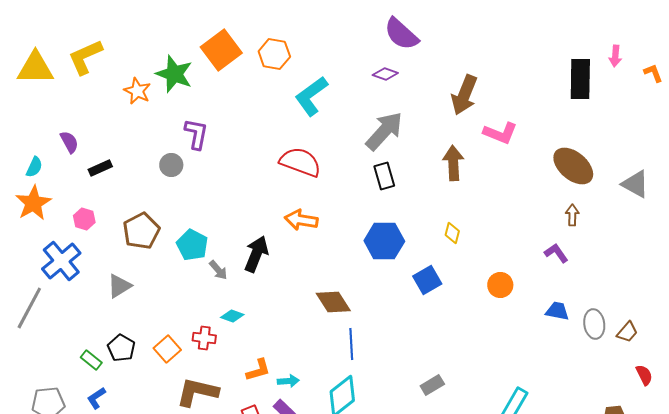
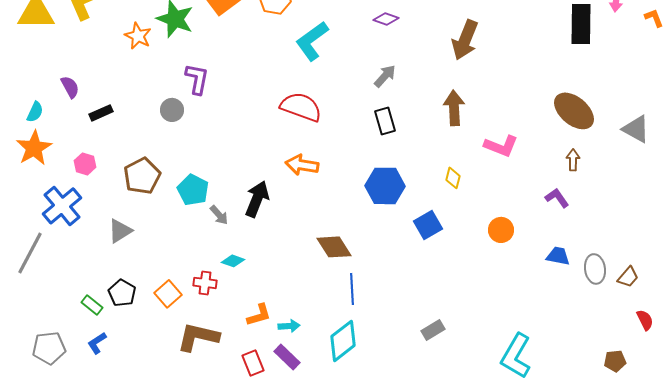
gray arrow: (384, 131) -> (385, 76), size x0.6
pink L-shape: (500, 133) -> (501, 146), moved

